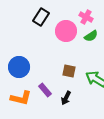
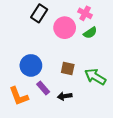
blue circle: (19, 67) -> (31, 65), moved
orange L-shape: (21, 98) -> (19, 96), turned 55
black arrow: (66, 98) -> (65, 96), turned 56

